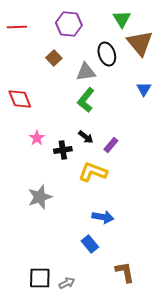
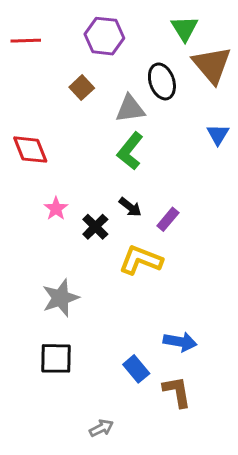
black cross: (63, 150) -> (95, 227), turned -36
blue arrow: (103, 217) -> (180, 342), moved
brown L-shape: (125, 272) -> (177, 392), moved
black square: (40, 278) -> (56, 358), moved

